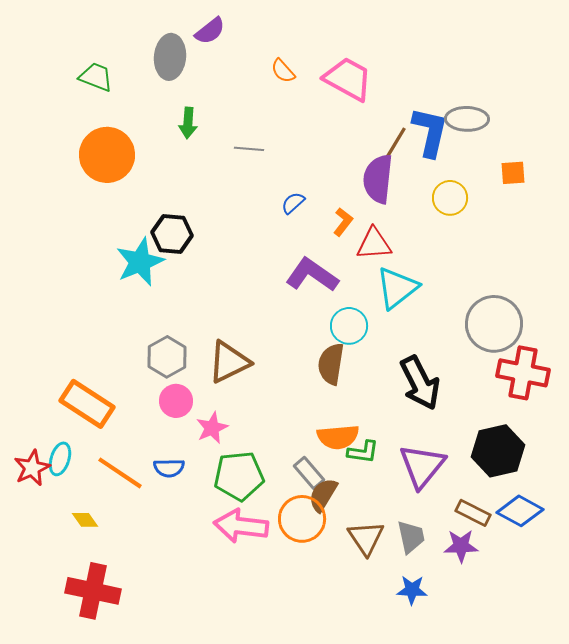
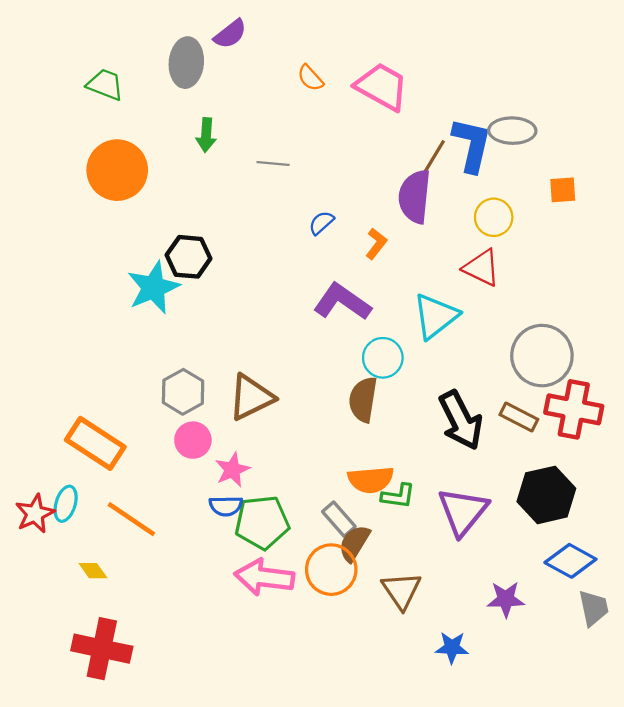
red triangle: (374, 244) -> (482, 268), moved, turned 30
blue semicircle: (169, 468) -> (226, 506), moved
brown rectangle: (473, 513) -> (519, 417), moved
gray trapezoid: (411, 537) -> (594, 608), moved

